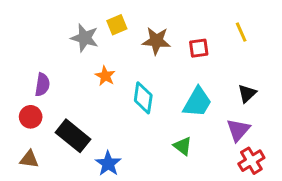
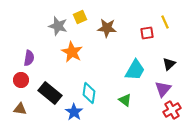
red square: (199, 48) -> (147, 33), moved
orange star: (105, 76) -> (72, 52), size x1.5
cyan diamond: (143, 98) -> (89, 93), moved

